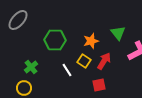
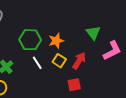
orange star: (91, 41) -> (56, 41), moved
white line: (67, 70) -> (37, 63), moved

